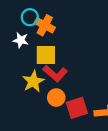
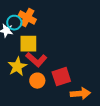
cyan circle: (30, 17) -> (14, 23), moved
red square: (77, 108) -> (61, 77), moved

